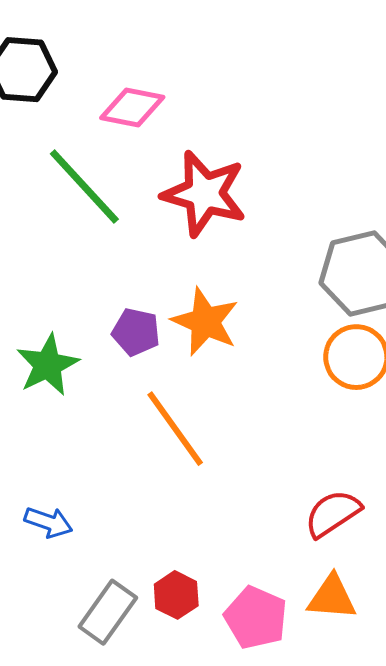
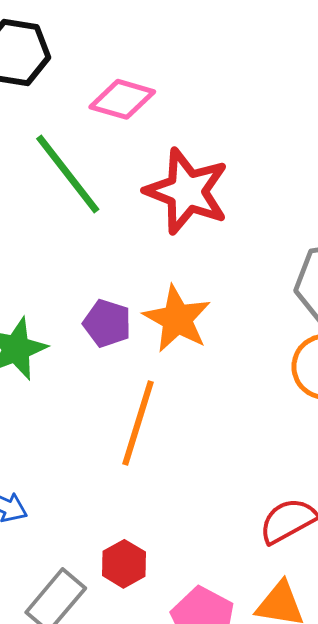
orange line: (175, 429) -> (138, 423), turned 48
red hexagon: (176, 595) -> (124, 564), moved

